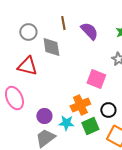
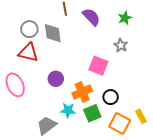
gray circle: (28, 32) -> (29, 29), moved
purple circle: (44, 116) -> (56, 79), moved

